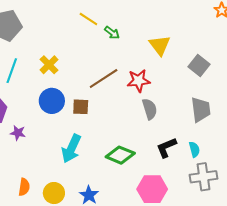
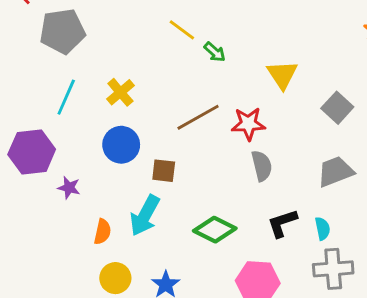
brown square: (81, 107) -> (164, 171), moved
gray trapezoid: (201, 110) -> (335, 172), turned -108
orange semicircle: (24, 187) -> (102, 232), moved

